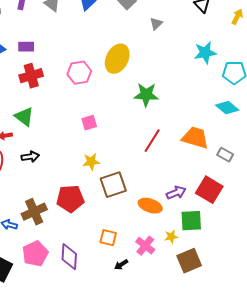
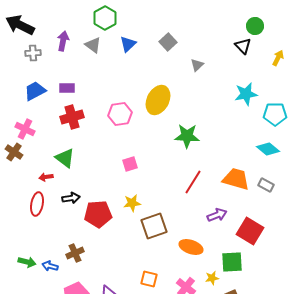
gray rectangle: (225, 155) -> (266, 185), moved
purple arrow: (176, 193) -> (217, 215), moved
red pentagon: (70, 199) -> (98, 214), moved
brown cross: (34, 212) -> (75, 253), size x0.7

